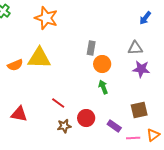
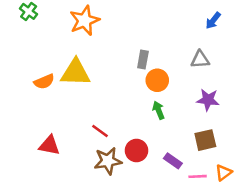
orange star: (46, 18) -> (84, 21), turned 30
purple star: (141, 69) -> (208, 100), moved
brown star: (64, 126) -> (108, 161), size x1.5

